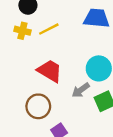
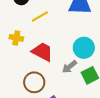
yellow cross: (22, 31) -> (16, 38), moved

